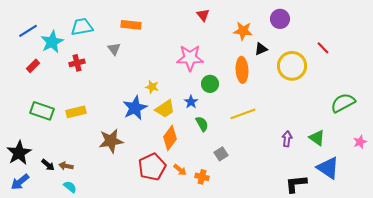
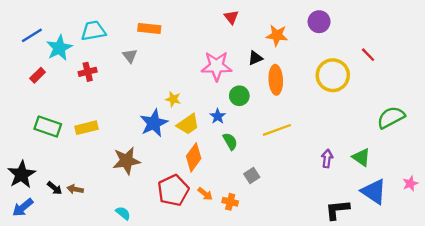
black triangle: (261, 49) -> (255, 58), moved
pink star: (360, 142) -> (410, 184), moved
cyan semicircle: (70, 187) -> (123, 213), moved

